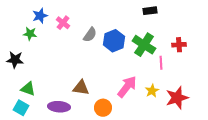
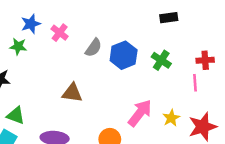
green cross: (144, 45) -> (161, 60), size x0.7
pink line: (161, 63) -> (195, 83), moved
brown triangle: (81, 88) -> (72, 93), moved

